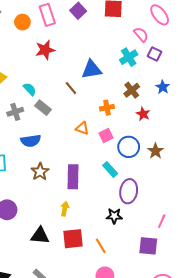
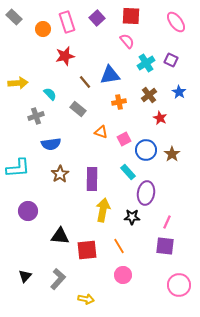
pink semicircle: (141, 34) -> (127, 41), moved
brown line: (71, 88) -> (85, 82), moved
gray rectangle: (43, 108) -> (78, 109), moved
orange cross: (107, 108) -> (119, 102), moved
yellow arrow: (65, 209) -> (103, 210), moved, size x1.6
pink line: (162, 221) -> (167, 222), moved
red square: (73, 239) -> (87, 250), moved

